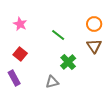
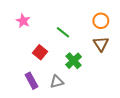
red square: (20, 54) -> (40, 52), moved
purple rectangle: (14, 78) -> (32, 81), moved

